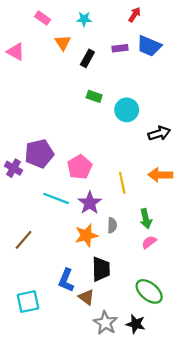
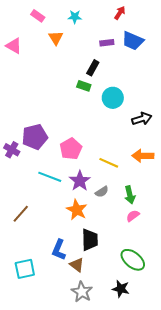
black rectangle: (87, 58) -> (93, 68), moved
yellow line: (122, 183) -> (109, 163), turned -54
gray semicircle: (112, 225) -> (102, 192), moved, turned 56
orange star: (86, 235) -> (77, 210), turned -30
gray star: (105, 323) -> (82, 292), moved

